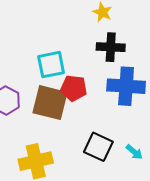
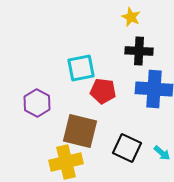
brown square: (50, 103) -> (80, 131), moved

